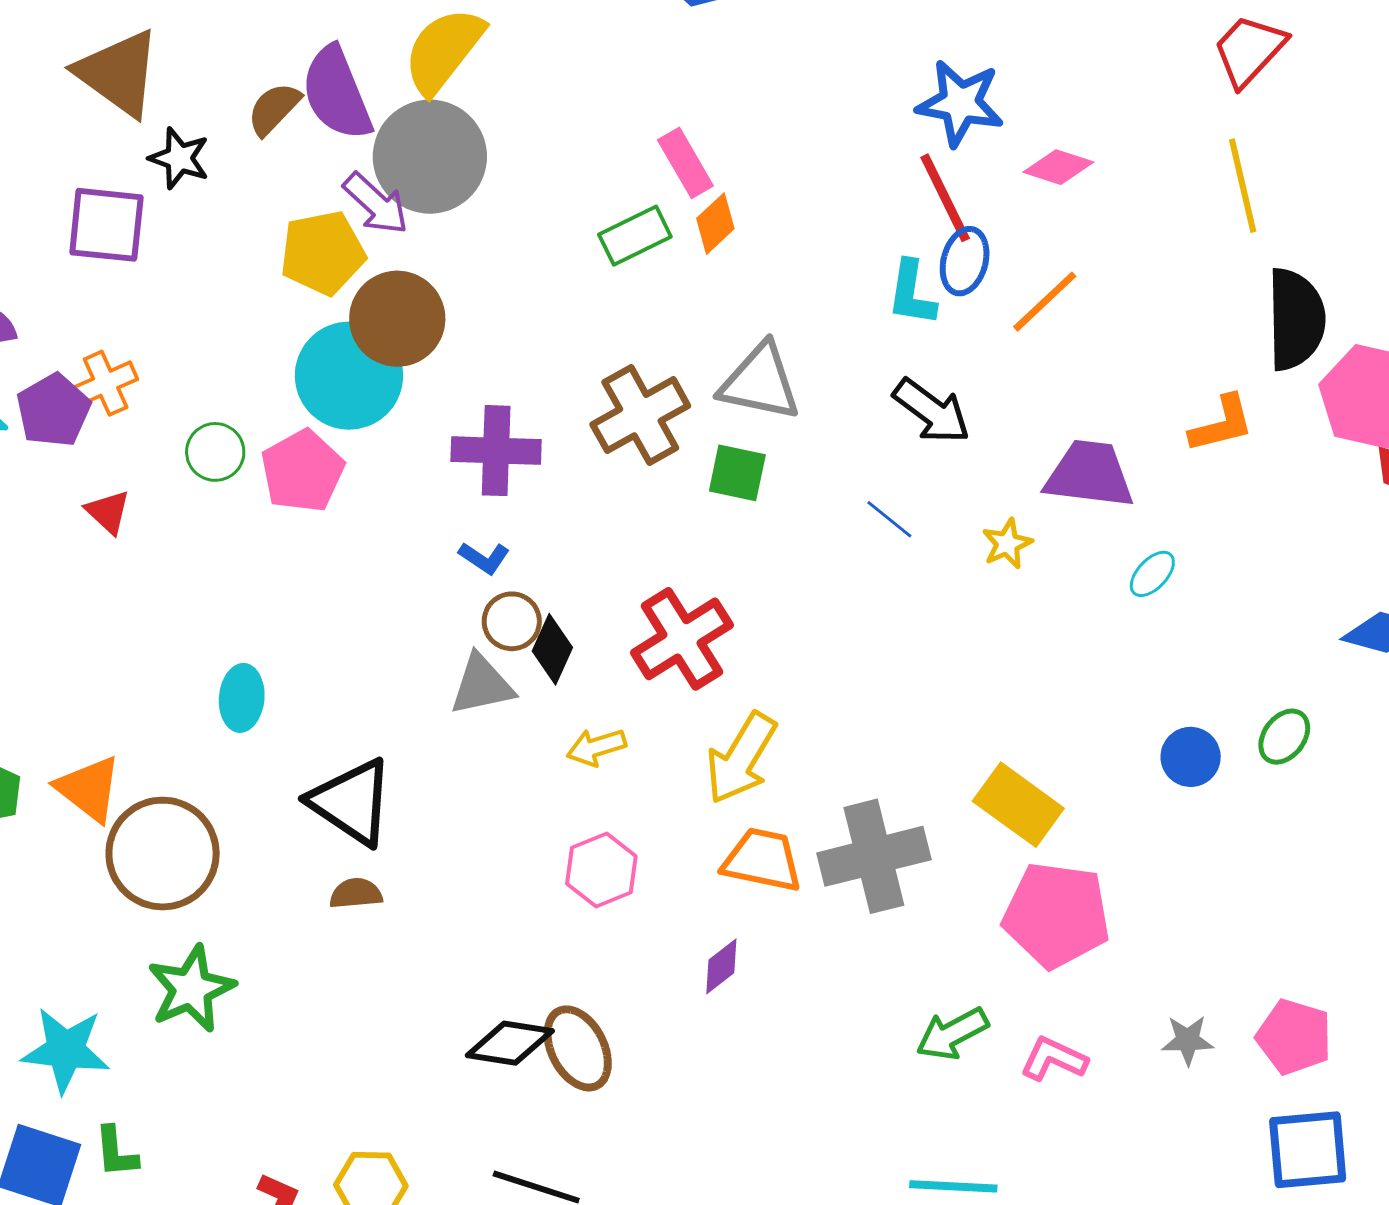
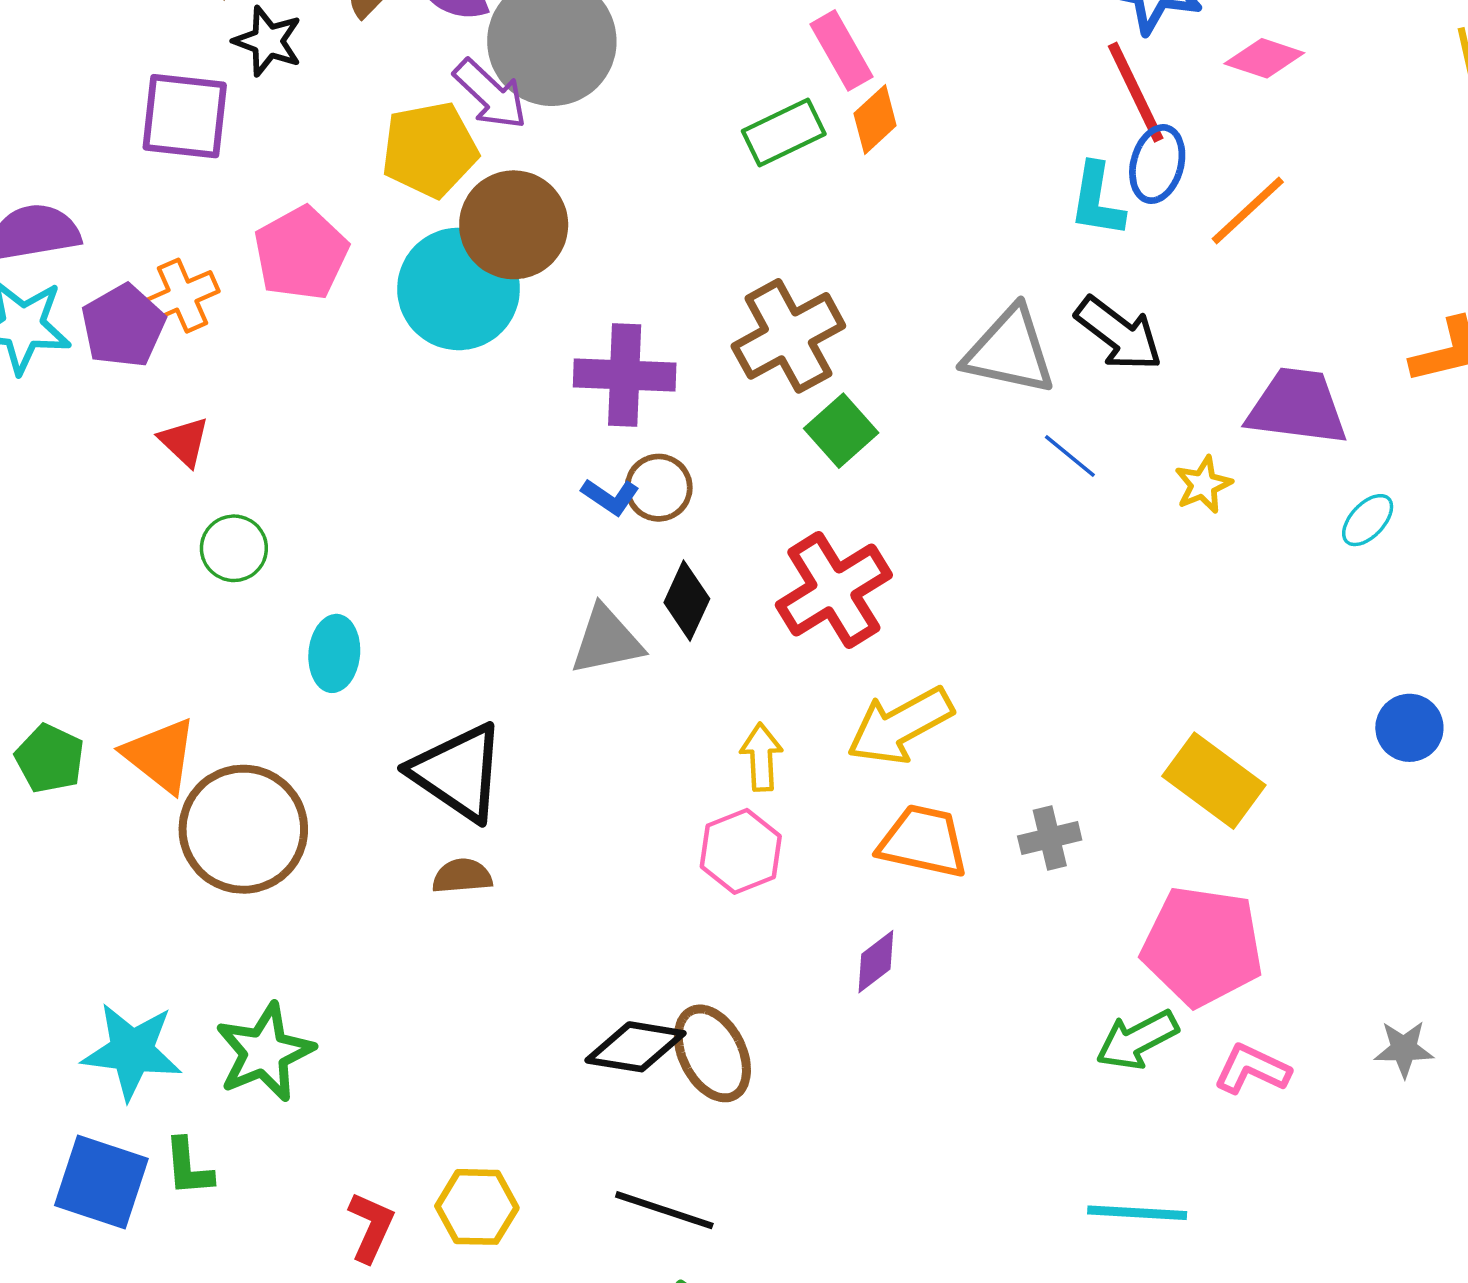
gray triangle: (760, 382) -> (1010, 351), moved
green circle: (215, 452) -> (234, 548), moved
pink pentagon: (302, 471) -> (301, 253), moved
green square: (737, 473) -> (841, 431), moved, turned 36
brown circle: (512, 621) -> (659, 488), moved
yellow arrow: (596, 747) -> (761, 757), moved, turned 104
yellow arrow: (741, 758) -> (900, 726), turned 30
gray cross: (874, 856) -> (1050, 838), size x0.5
pink pentagon: (1057, 915) -> (1202, 946), moved
green star: (191, 989) -> (265, 1052), moved

